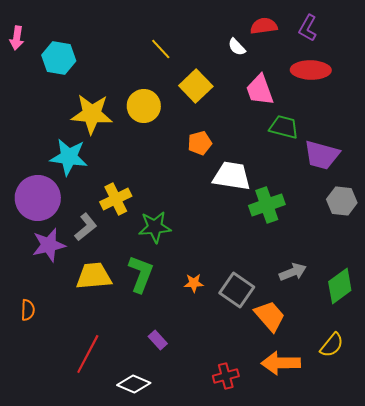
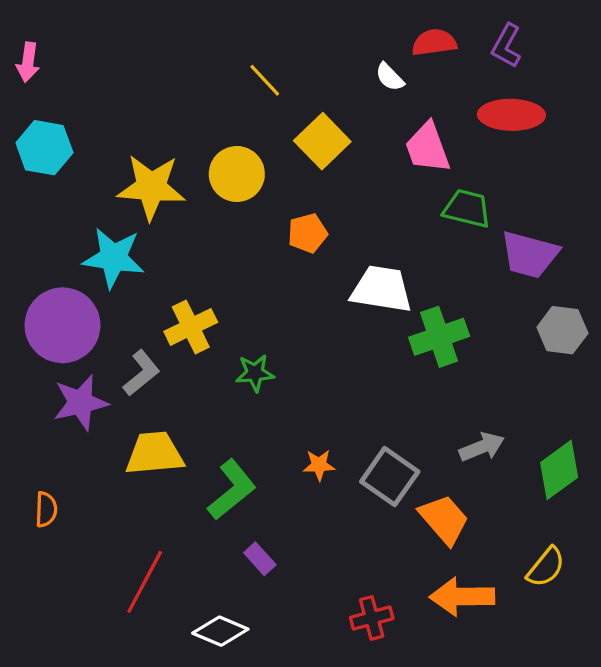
cyan hexagon: (59, 58) -> (44, 148), moved
orange pentagon: (200, 143) -> (308, 233), moved
green star: (155, 227) -> (255, 373), size x0.7
green L-shape: (141, 274) -> (232, 490), moved, turned 30

